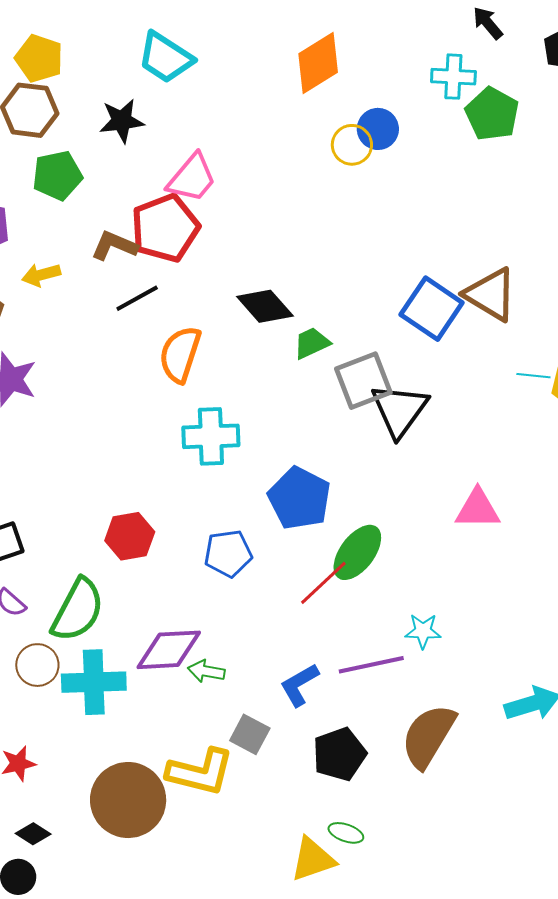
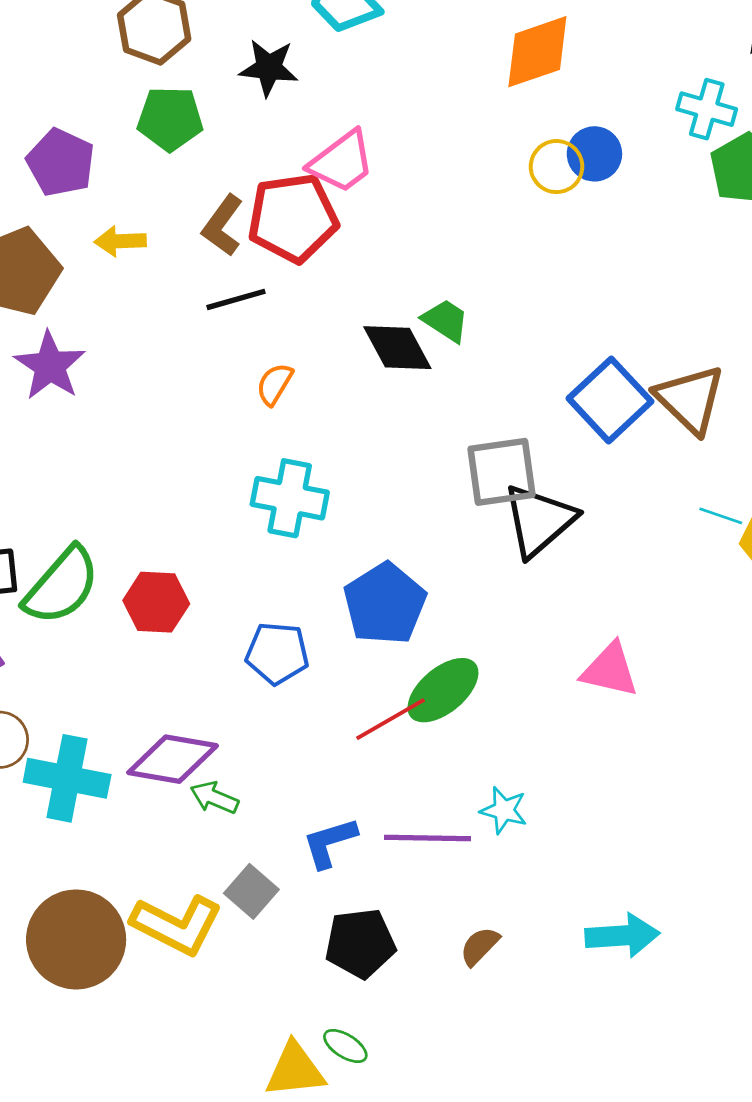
brown L-shape: (114, 246) -> (222, 225), turned -90
green trapezoid: (312, 343) -> (446, 321), moved, turned 45
orange semicircle: (180, 354) -> (275, 384), size x0.6
green semicircle: (78, 610) -> (62, 586), moved
brown semicircle: (428, 736) -> (480, 946), size x0.5

